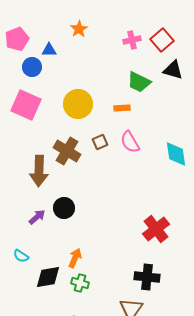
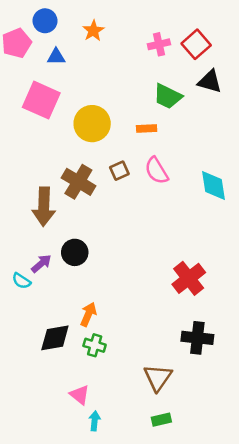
blue circle: (32, 67) -> (45, 21), moved
pink square: (26, 105) -> (41, 100), moved
cyan semicircle: (21, 256) -> (21, 281), moved
black cross: (147, 277) -> (197, 338), moved

